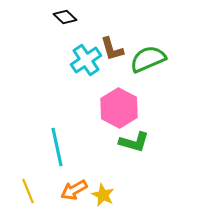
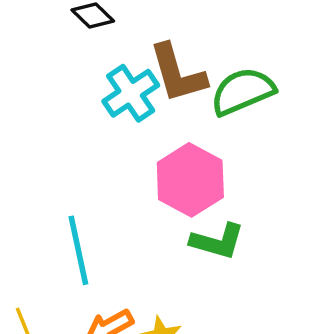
brown L-shape: (112, 49) -> (178, 73), size x1.4

